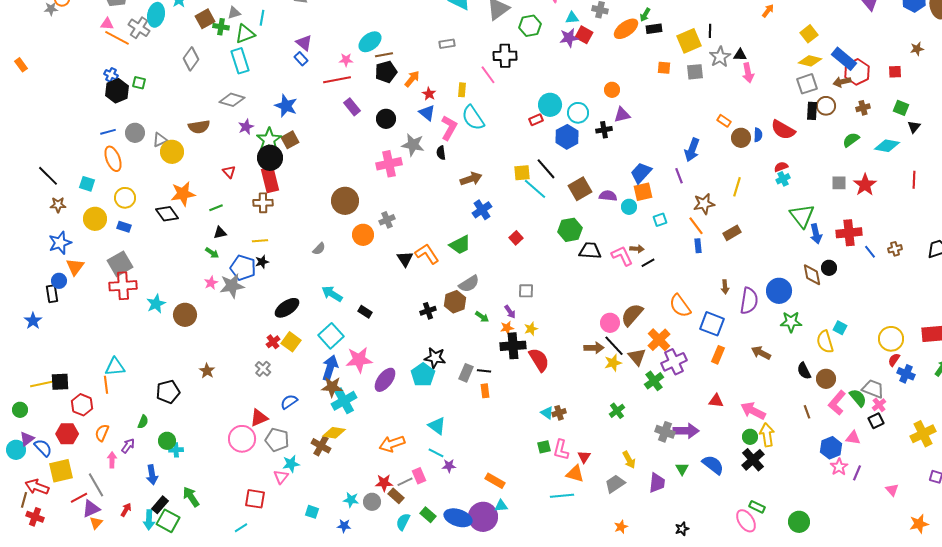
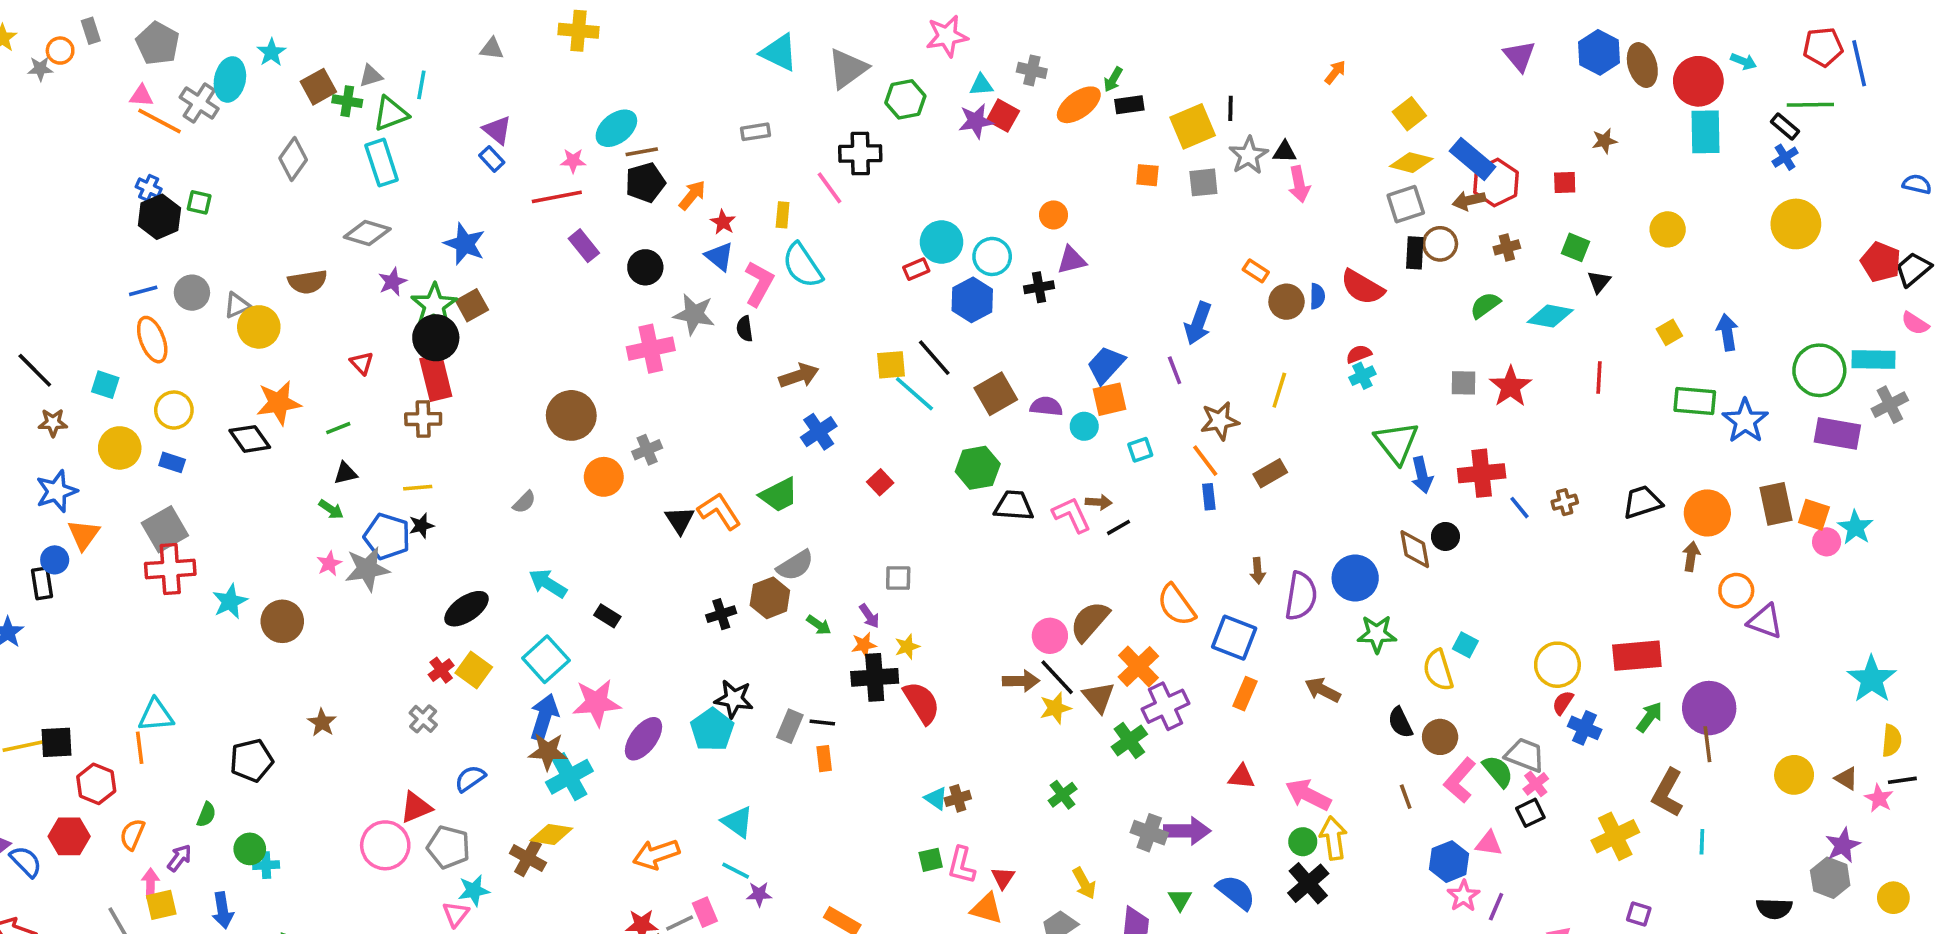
yellow square: (61, 471) -> (161, 905), moved, size x0.7

